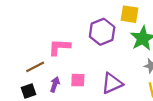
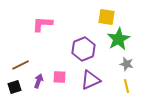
purple hexagon: (102, 32) -> (84, 49), moved
pink L-shape: (59, 47) -> (42, 24), moved

